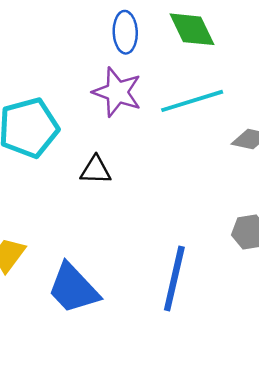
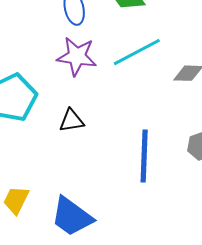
blue line: (174, 278) -> (144, 156), moved

